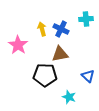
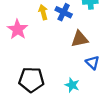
brown triangle: (60, 54) -> (80, 39), moved
black pentagon: (45, 75) -> (31, 80), moved

